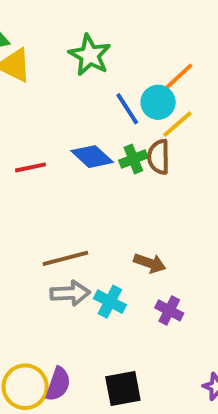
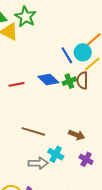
green star: (90, 55) -> (25, 17), moved
brown line: (65, 258) -> (33, 131), turned 30
gray arrow: (70, 293) -> (38, 163), moved

